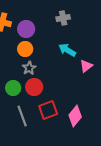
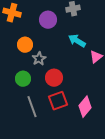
purple circle: (26, 29) -> (48, 20), moved
orange circle: (25, 49) -> (25, 45), moved
red circle: (34, 87) -> (54, 78), moved

